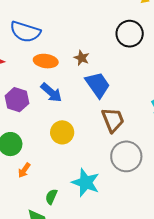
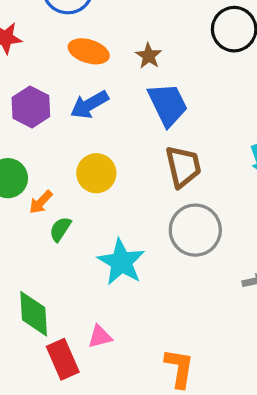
blue arrow: (51, 93) -> (89, 105), turned 100
orange arrow: (24, 170) -> (41, 202), moved
green semicircle: (51, 197) -> (60, 229), moved

